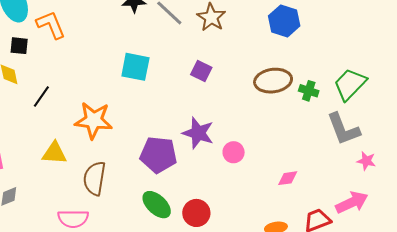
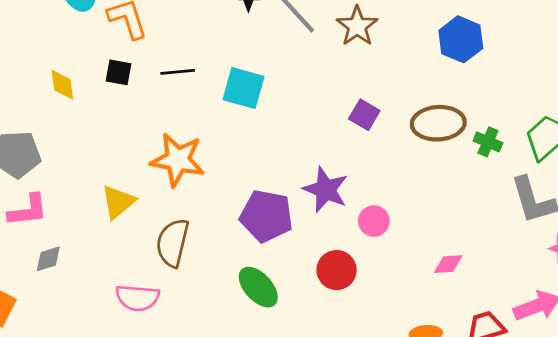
black square: (19, 46) -> (119, 72), moved
purple square: (201, 71) -> (364, 115), moved
black line: (41, 97) -> (178, 72), moved, turned 45
yellow triangle: (54, 153) -> (118, 202), turned -48
red circle: (196, 213) -> (337, 270), moved

